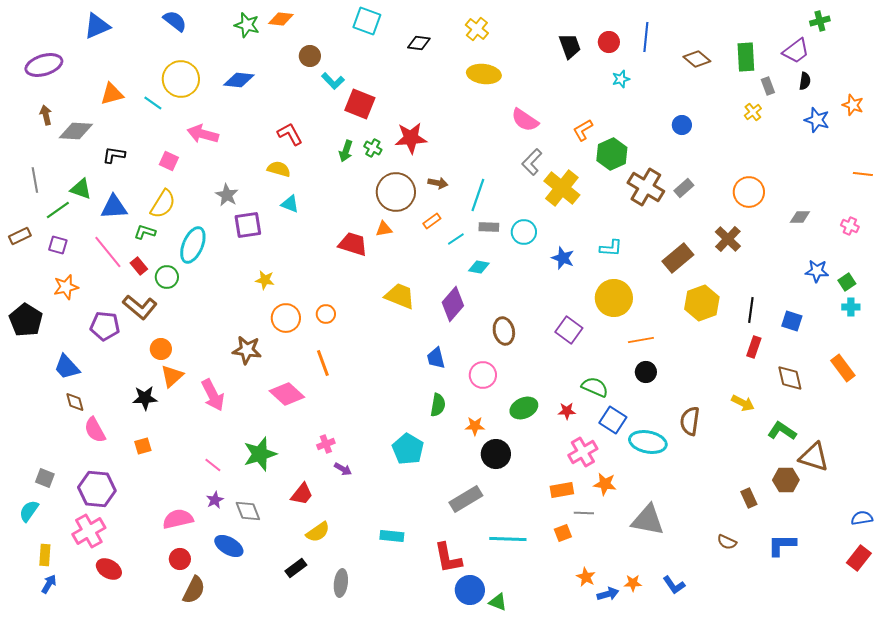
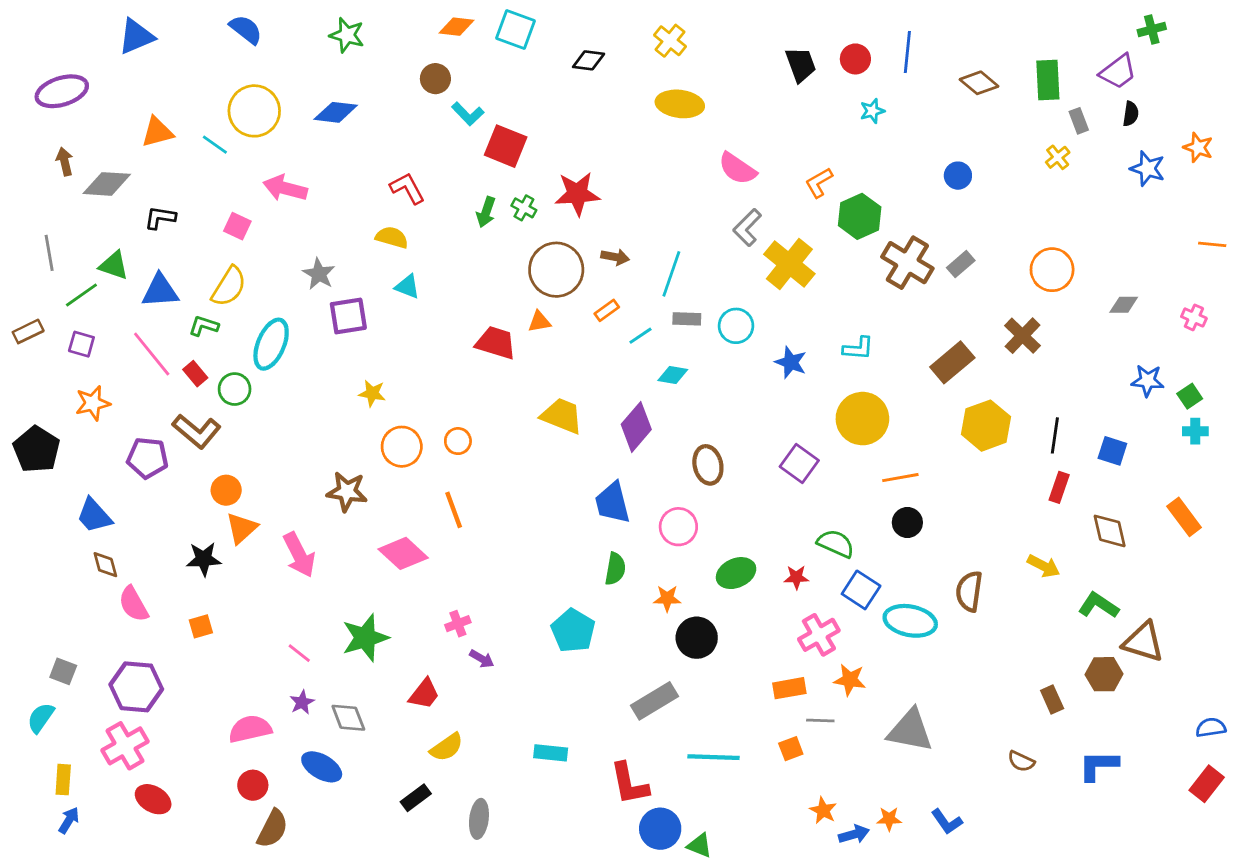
orange diamond: (281, 19) -> (456, 27), moved
blue trapezoid: (436, 358) -> (612, 503), size x1.4

